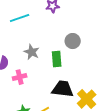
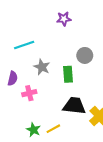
cyan line: (20, 18) -> (24, 45), moved

